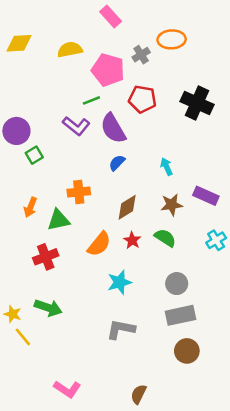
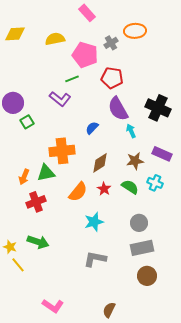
black cross: (197, 103) -> (158, 108), moved
purple semicircle: (113, 128) -> (118, 109), moved
orange cross: (79, 192) -> (62, 151), size x1.4
orange arrow: (30, 207) -> (24, 177), moved
cyan cross: (216, 240) -> (155, 183), moved, turned -35

